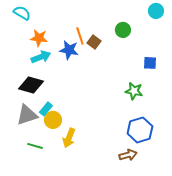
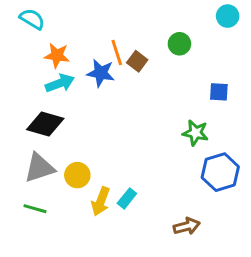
cyan rectangle: (46, 109) -> (127, 198), moved
blue hexagon: (140, 130) -> (220, 172), moved
green line: (35, 146) -> (35, 209), moved

